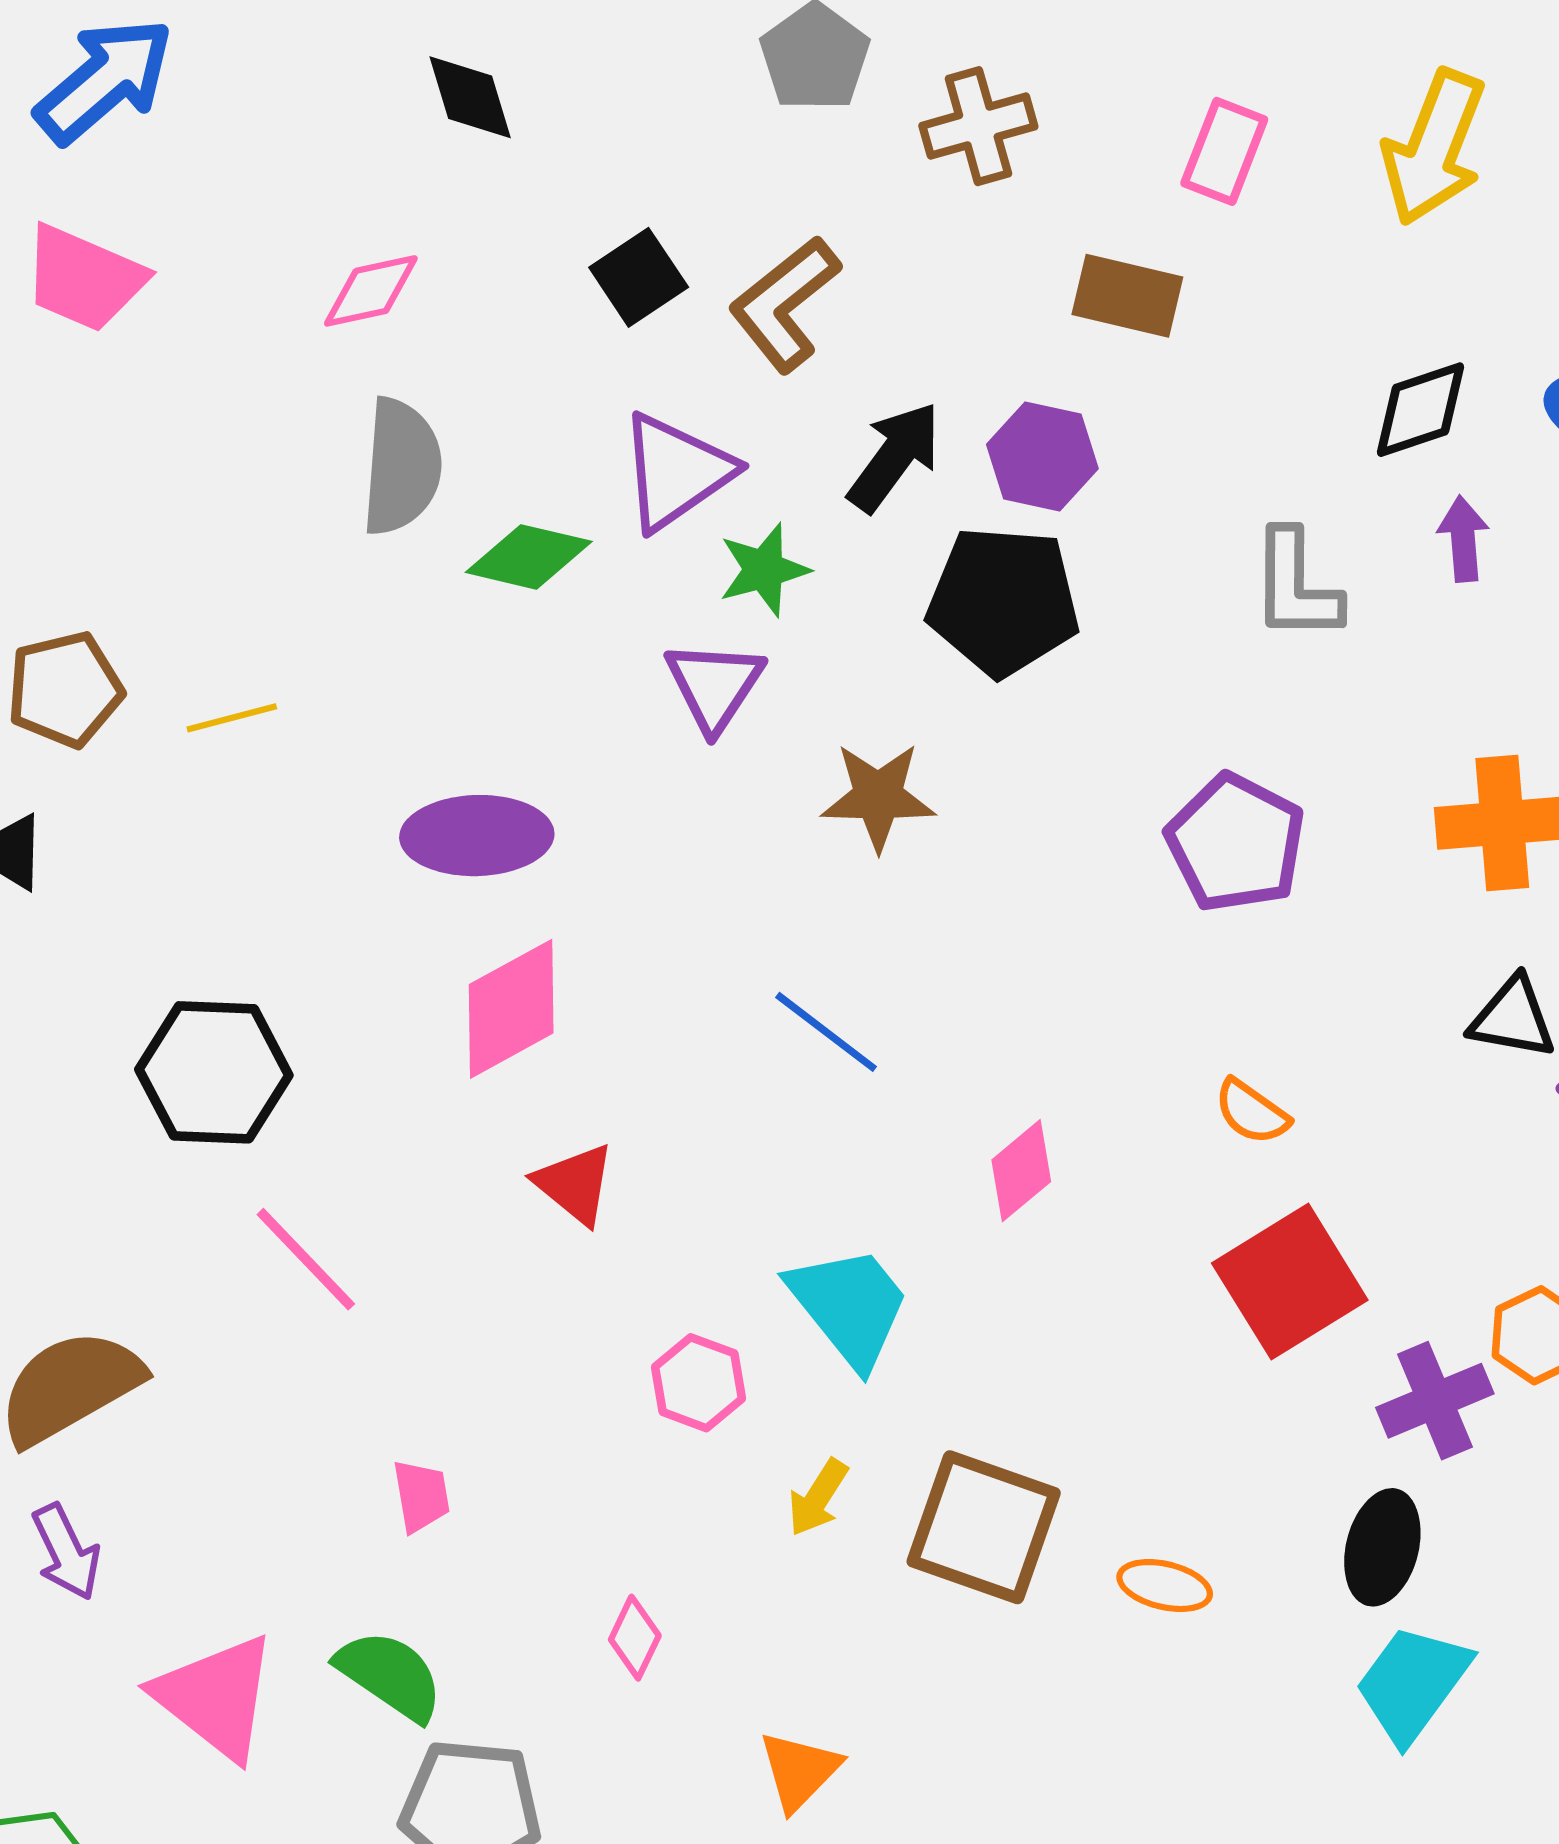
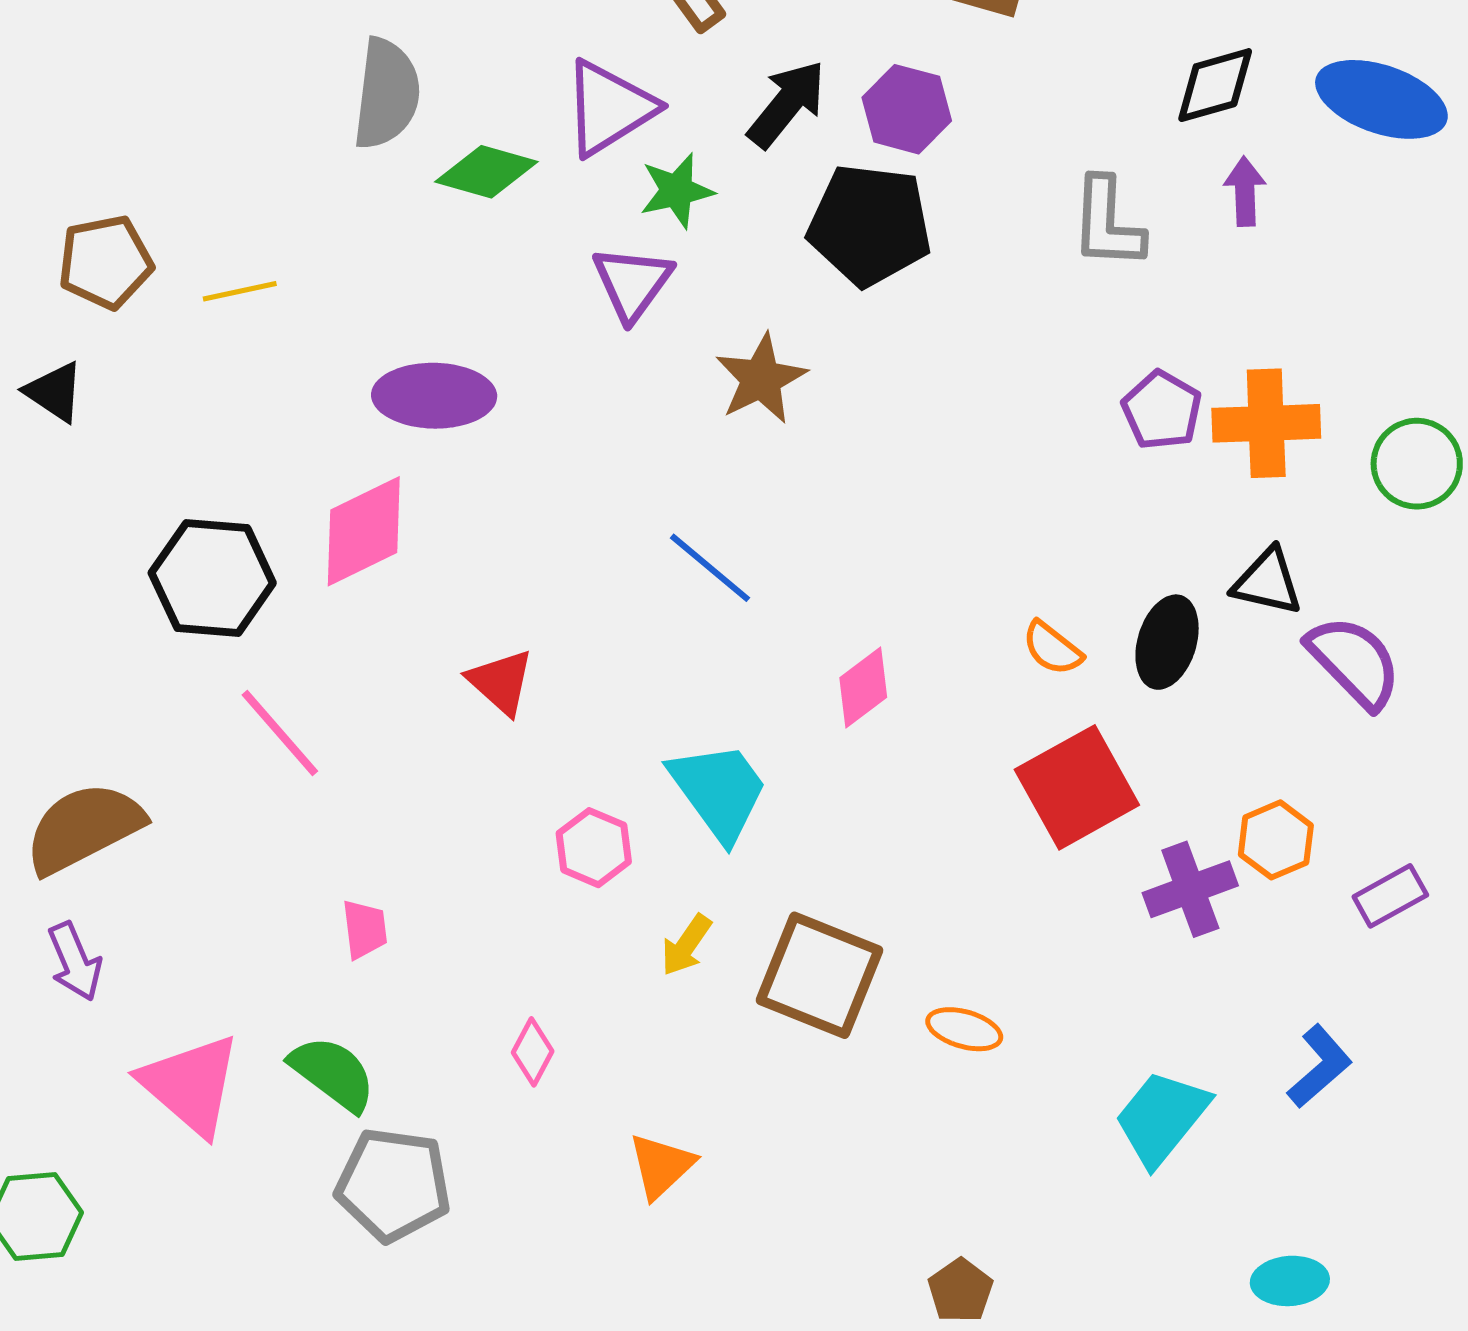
brown star: (878, 797) -> (761, 379), turned -30
purple pentagon: (1236, 843) -> (1162, 410), moved, size x0.7
pink diamond: (511, 1009) -> (364, 531), moved
black ellipse: (1382, 1547) -> (1167, 642), moved

